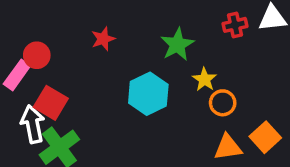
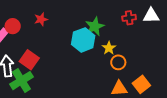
red star: (103, 39) -> (41, 19), moved
cyan hexagon: (148, 94) -> (83, 40), moved
red square: (51, 103) -> (29, 60), moved

